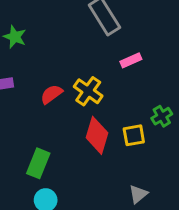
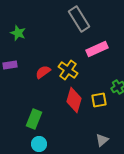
pink rectangle: (131, 60) -> (97, 49), size x1.5

